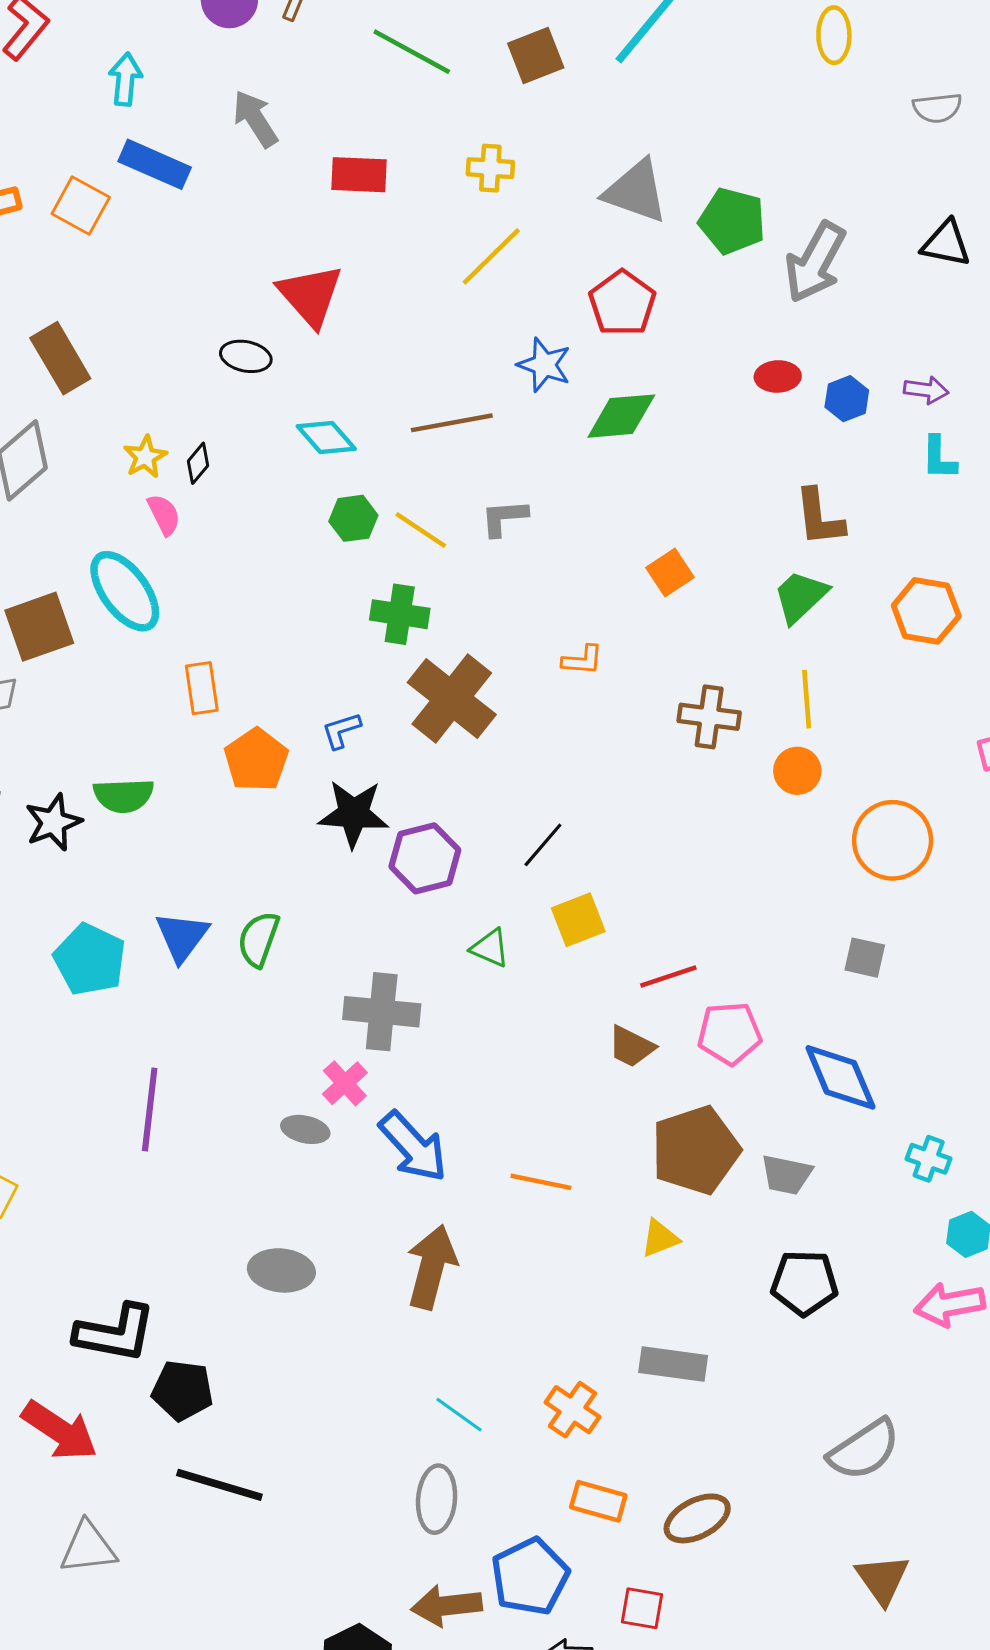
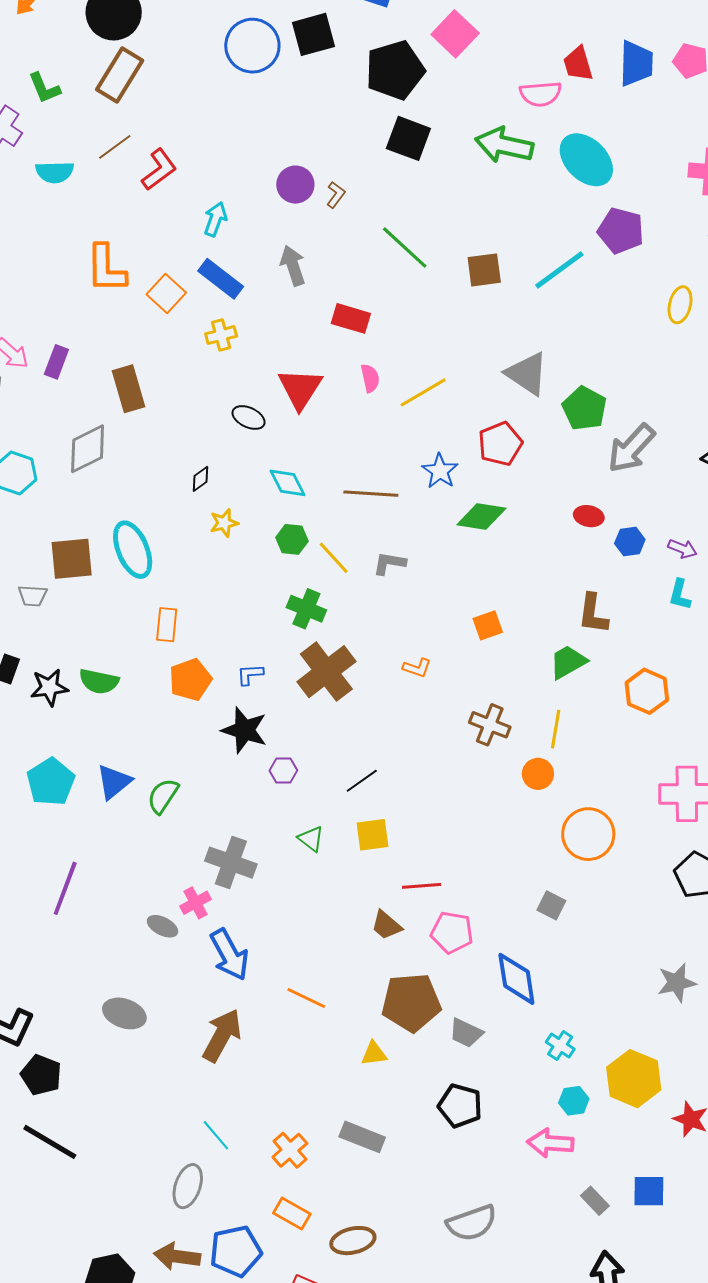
yellow cross: (490, 168) -> (221, 335), moved, turned -32
yellow star: (145, 457) -> (224, 523), moved
pink semicircle: (164, 515) -> (370, 378), moved
purple hexagon: (425, 858) -> (283, 770), size x0.6

